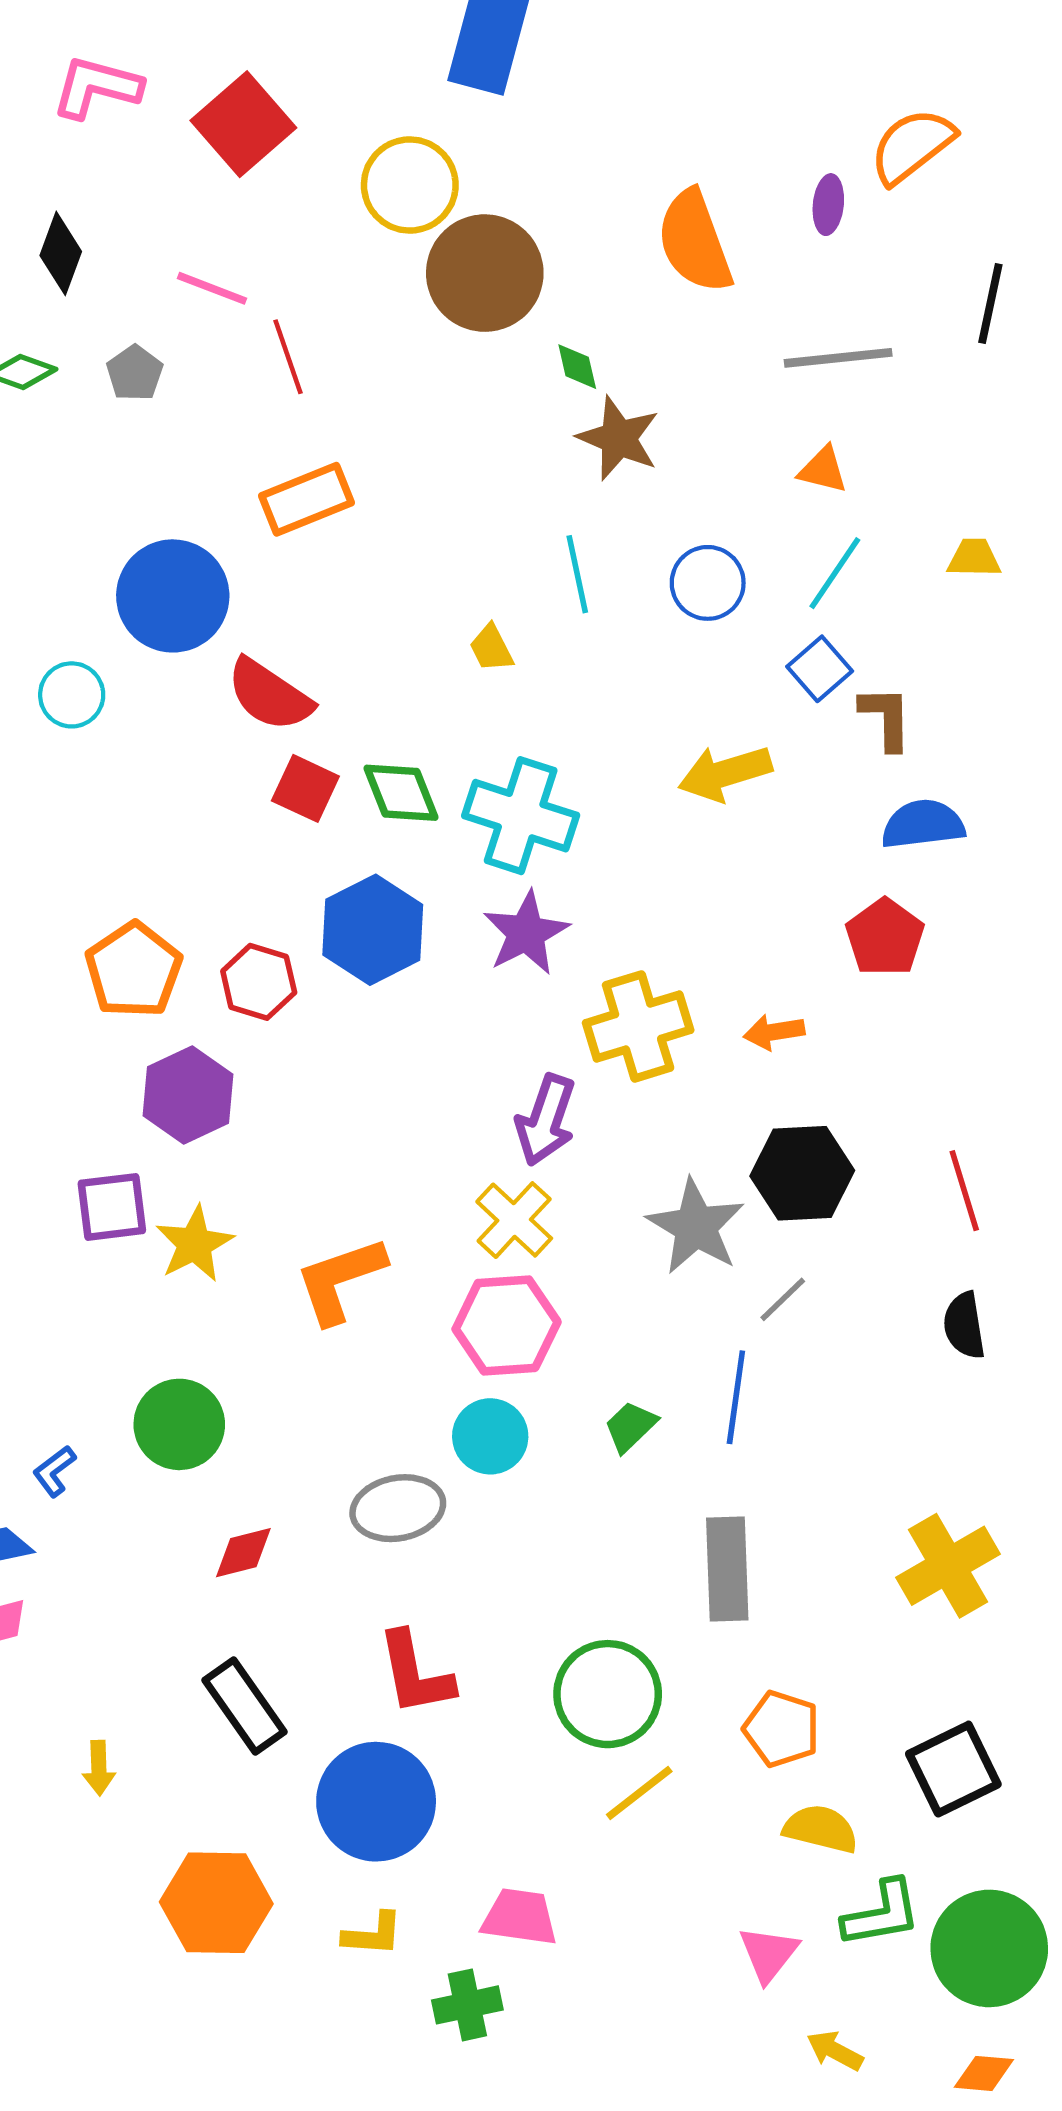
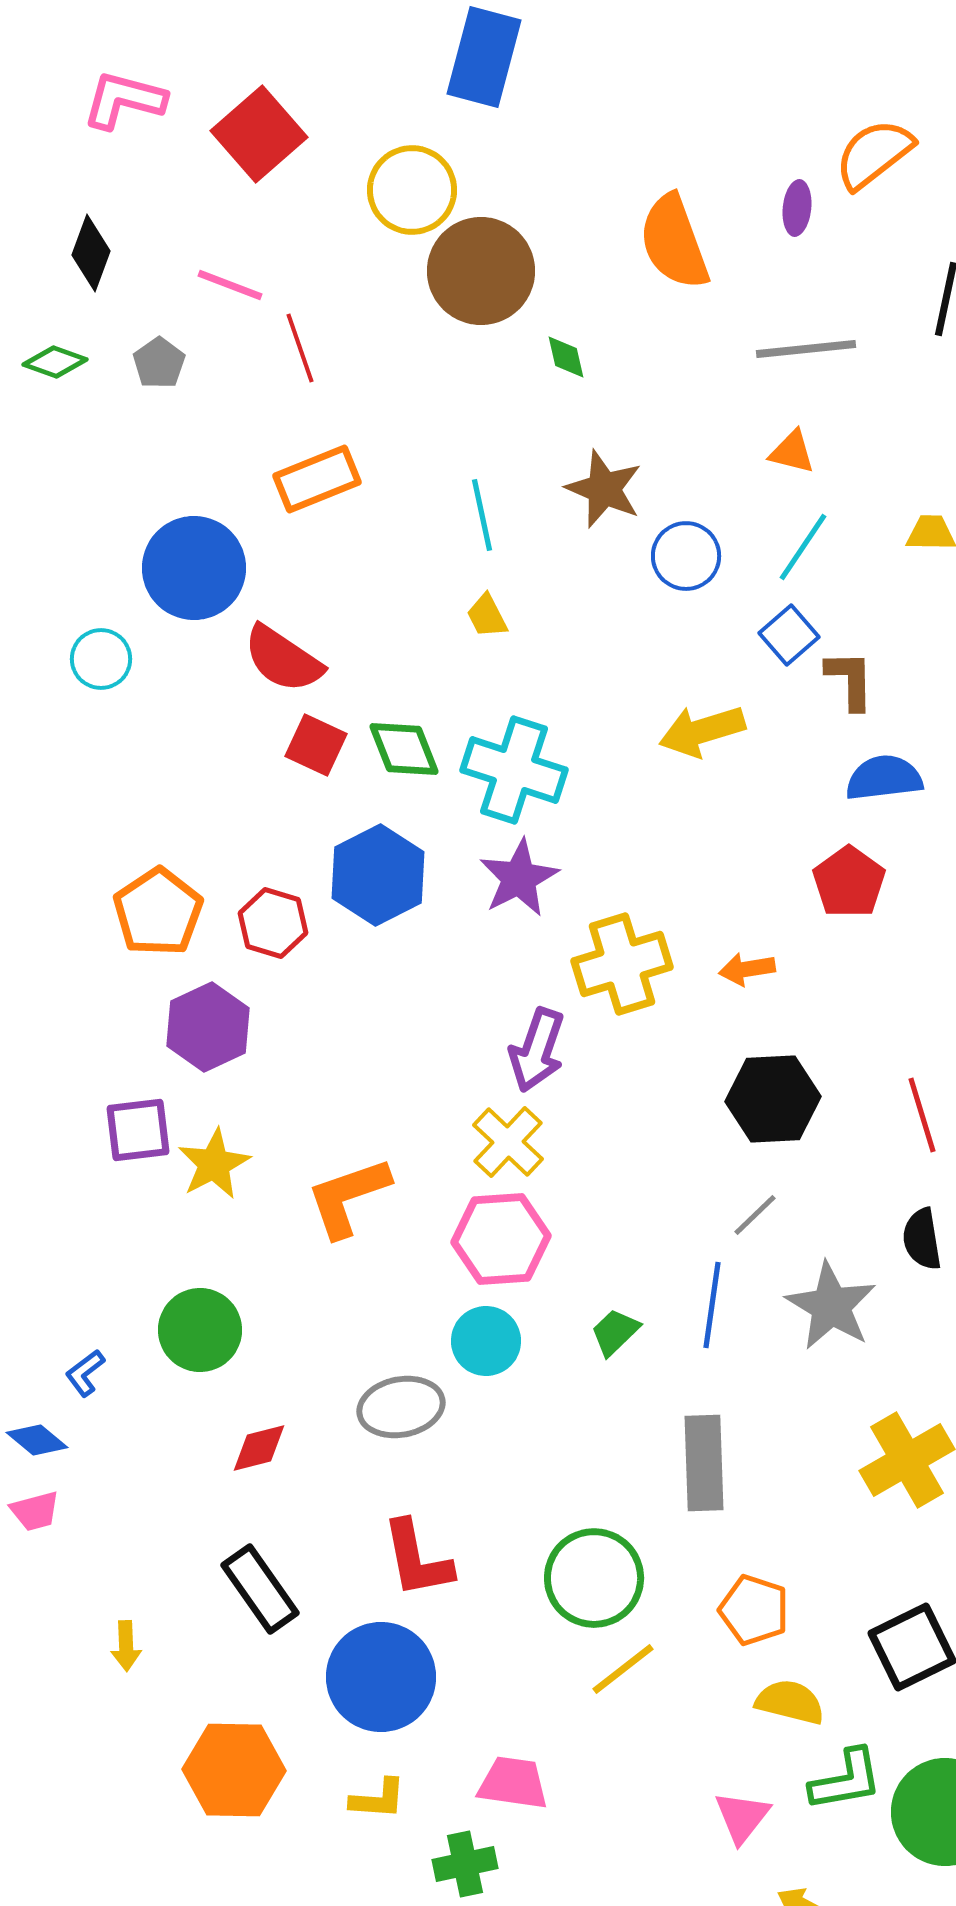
brown star: (619, 438) -> (604, 489), moved
cyan line: (577, 574) -> (482, 515), moved
gray star: (696, 1227) -> (831, 1306), moved

